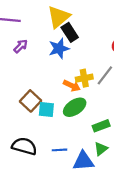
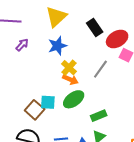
black rectangle: (70, 32) -> (95, 27), moved
yellow cross: (84, 78) -> (69, 68), moved, turned -35
brown square: (30, 101) -> (35, 110), moved

